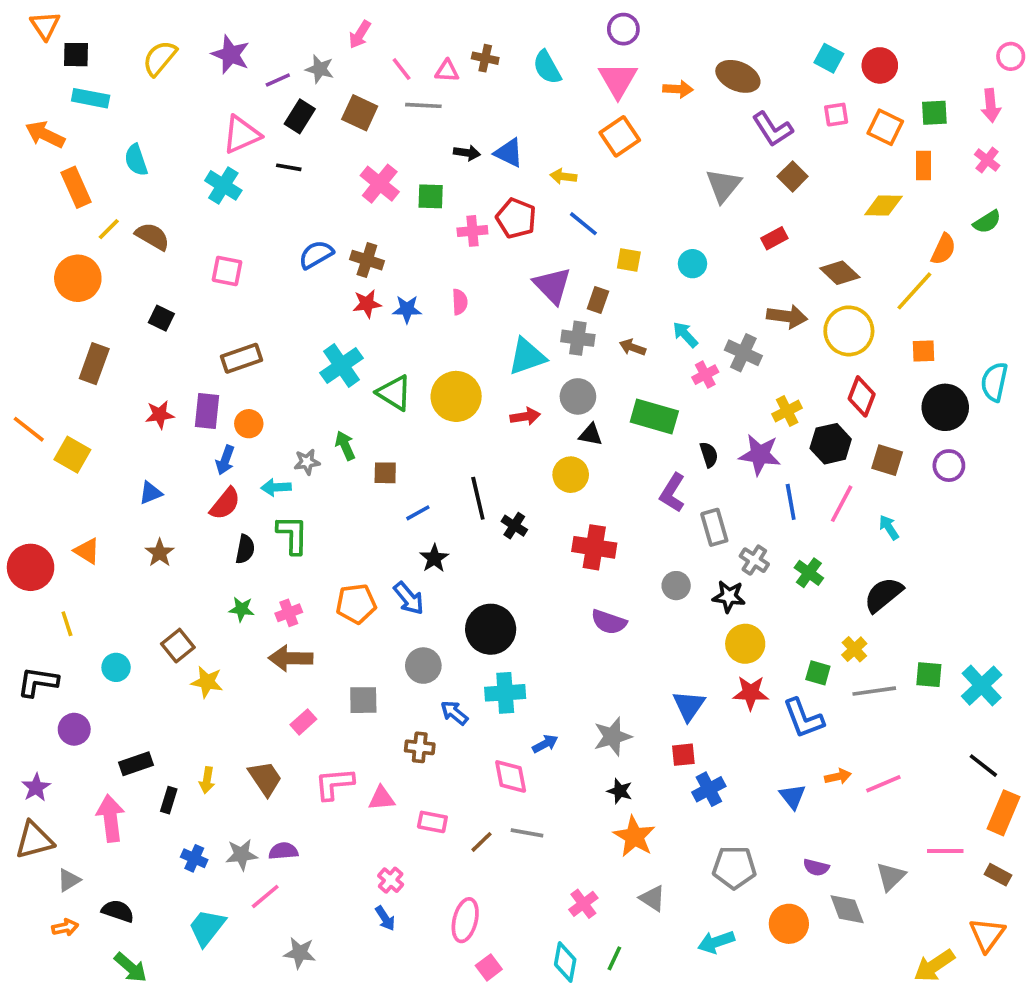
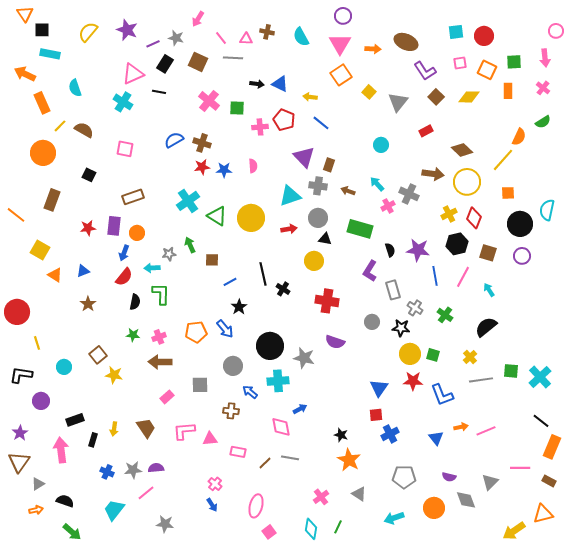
cyan square: (829, 58) -> (456, 32), turned -35
yellow diamond: (883, 205) -> (469, 97), moved
yellow square: (629, 260) -> (369, 92), moved, turned 32
yellow cross: (787, 411) -> (449, 214), moved
orange line: (29, 429) -> (16, 215), moved
orange triangle: (87, 551) -> (55, 275), moved
green square: (818, 673) -> (433, 355), moved
gray star: (612, 736) -> (304, 358), moved, turned 30
brown triangle: (34, 840) -> (19, 462), turned -40
orange triangle: (987, 935) -> (543, 514), turned 40

